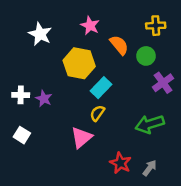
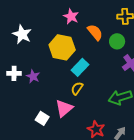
white star: (40, 34) -> (22, 34), moved
white square: (22, 135) -> (42, 118), moved

